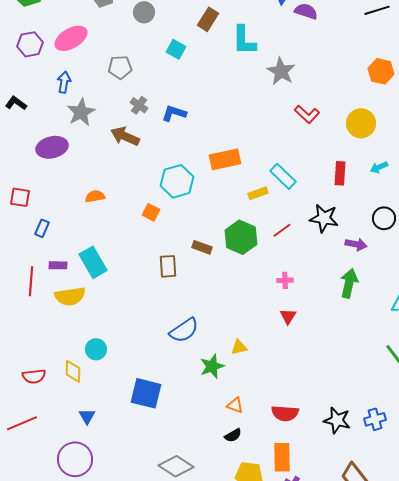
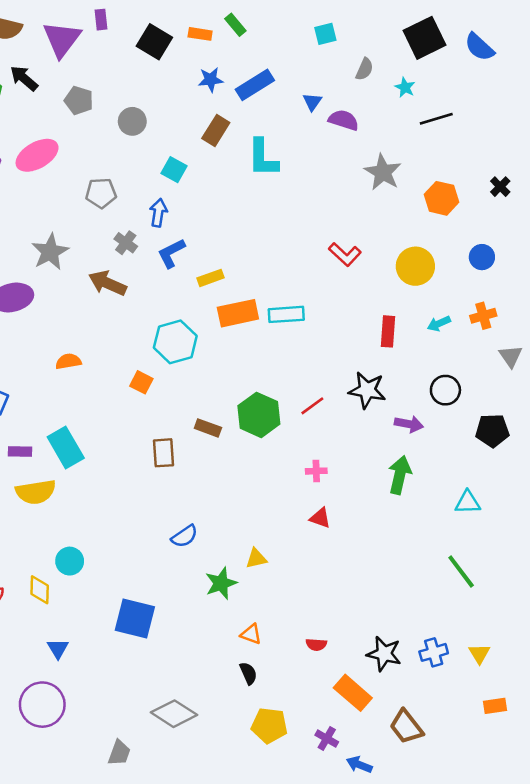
gray star: (281, 71) -> (383, 172), moved
blue arrow: (64, 82) -> (158, 213), moved
blue L-shape: (174, 113) -> (171, 253), turned -45
cyan rectangle: (283, 176) -> (286, 314), moved, turned -48
yellow rectangle: (258, 193) -> (211, 278), moved
red triangle: (288, 316) -> (320, 518), turned -42
blue semicircle: (184, 330) -> (184, 536), size x0.7
red semicircle: (285, 413) -> (316, 645), size x0.6
black semicircle: (233, 435) -> (248, 673), turned -84
orange rectangle: (282, 457) -> (353, 693), moved, turned -48

